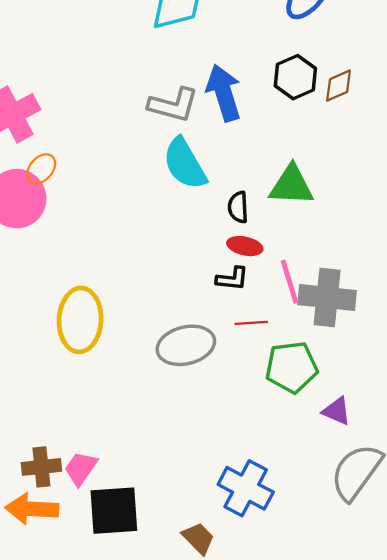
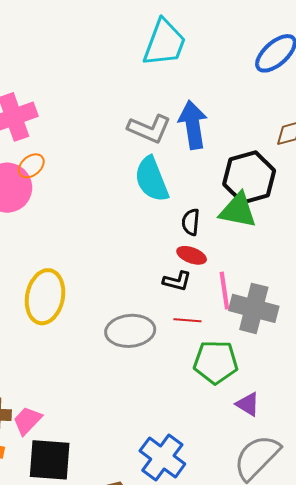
black hexagon: (295, 77) -> (249, 177), moved, size x1.4

